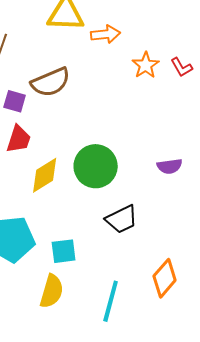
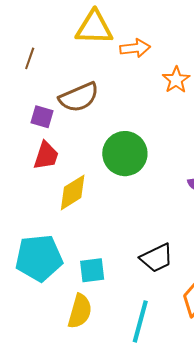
green circle: (96, 166) -> (125, 154), moved
black trapezoid: (122, 219) -> (157, 258), moved

